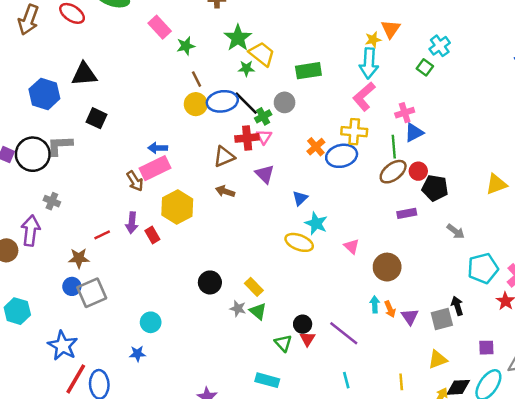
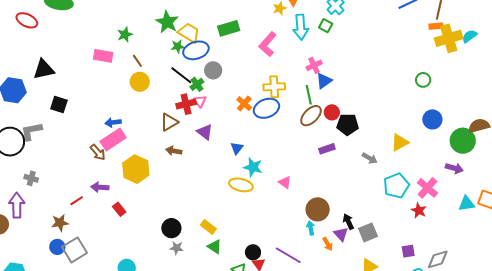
pink rectangle: (160, 27) -> (103, 56), moved, turned -30
cyan arrow: (369, 63) -> (301, 27), moved
green rectangle: (308, 71) -> (229, 28), moved
pink L-shape: (364, 96) -> (268, 44), moved
blue ellipse: (222, 101) -> (196, 50), moved
yellow triangle: (496, 184) -> (400, 142), moved
purple arrow: (132, 223) -> (100, 187), turned 96
red rectangle: (152, 235) -> (119, 209), moved
brown circle: (387, 267) -> (318, 209), moved
black arrow: (457, 306) -> (348, 222), moved
gray star: (238, 309) -> (177, 248), moved
orange arrow: (390, 309) -> (328, 244), moved

